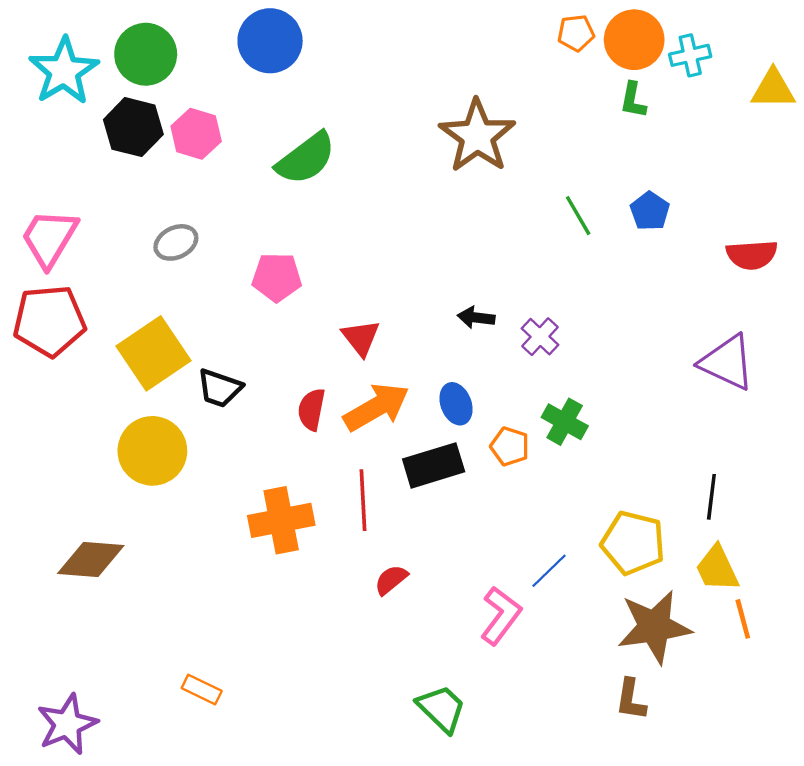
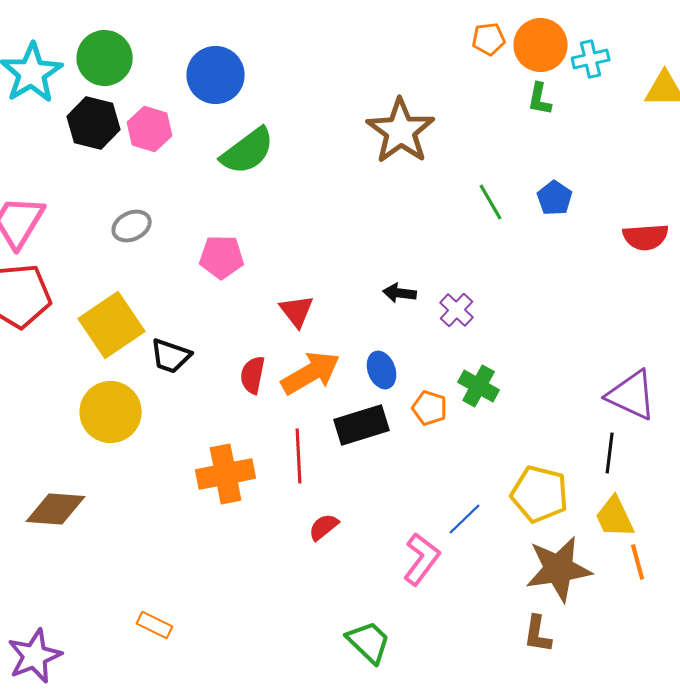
blue circle: (270, 41) -> (216, 75), moved
purple triangle: (727, 362) -> (632, 395), moved

